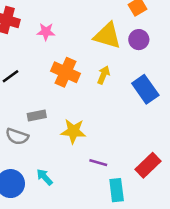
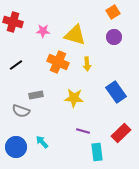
yellow triangle: (107, 36) -> (75, 35), moved
yellow arrow: (103, 75) -> (87, 64), turned 152
blue rectangle: (145, 89) -> (116, 92), moved
yellow star: (73, 131) -> (74, 98), moved

